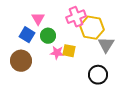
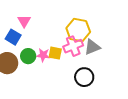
pink cross: (76, 17) -> (73, 46), moved
green circle: (48, 36) -> (28, 56), moved
gray triangle: (106, 45) -> (92, 47), turned 36

